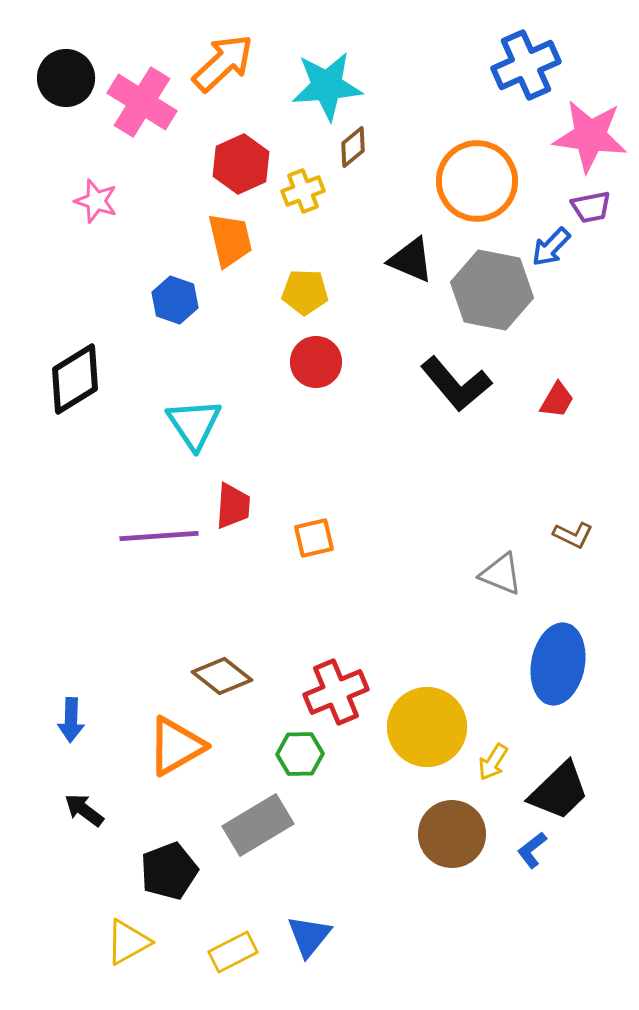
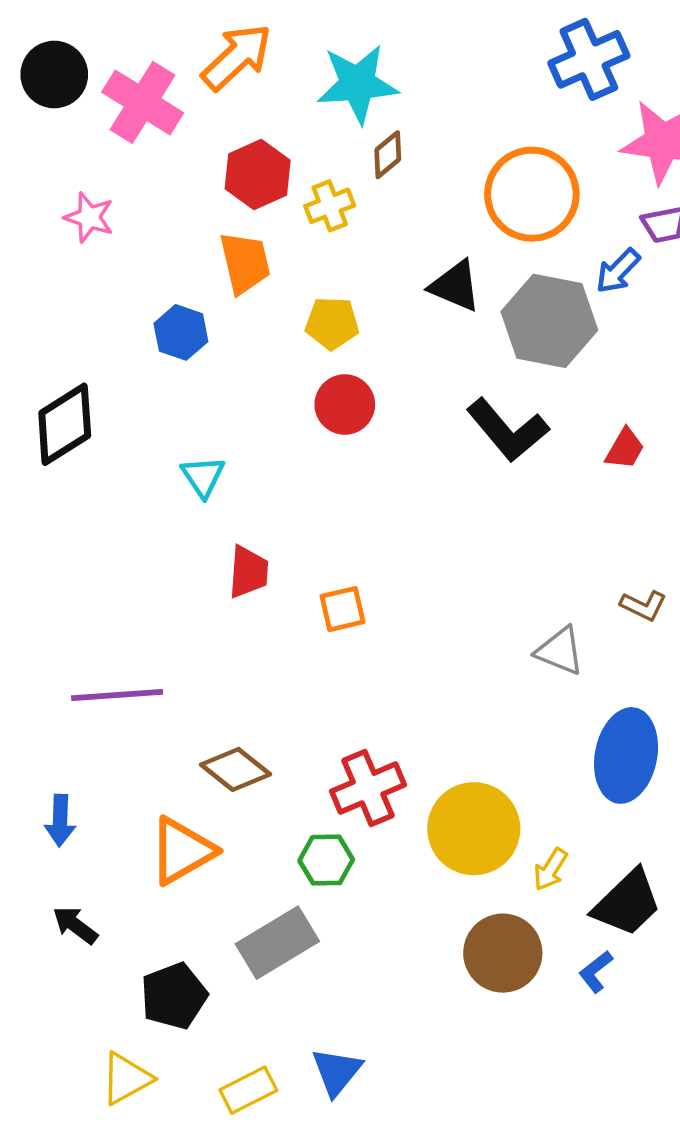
cyan triangle: (194, 424) -> (203, 477), size x0.7
purple line: (159, 536) -> (117, 695), moved

